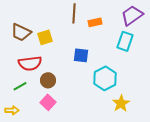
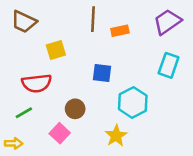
brown trapezoid: (21, 32) -> (24, 22), moved
cyan rectangle: (125, 41) -> (169, 65), moved
brown circle: (48, 80) -> (75, 109), moved
yellow star: (121, 103) -> (116, 136), moved

